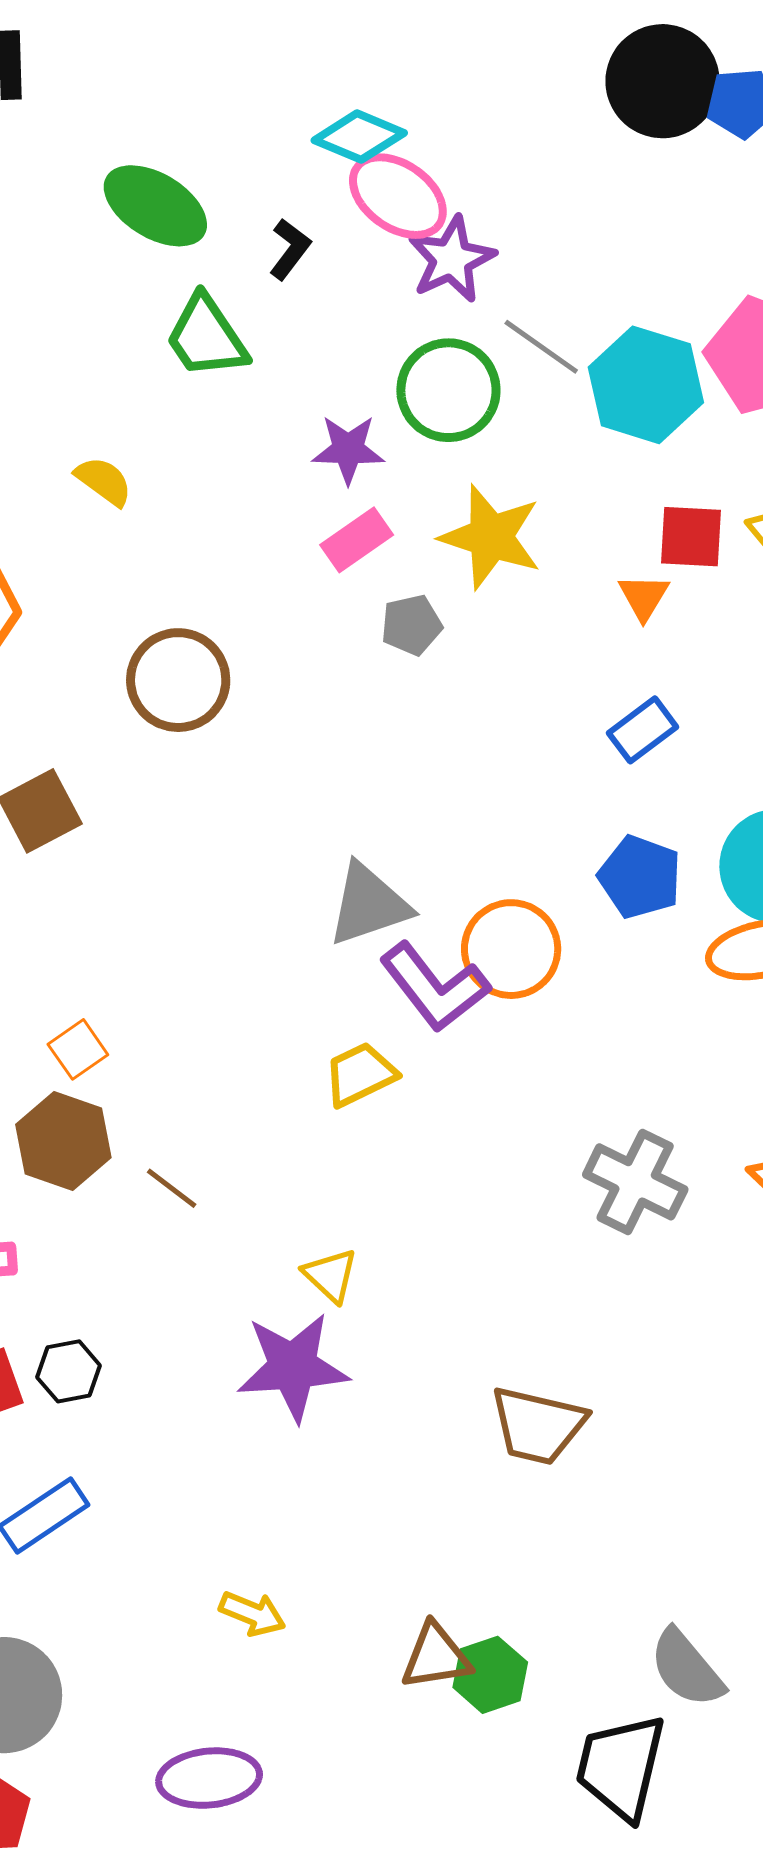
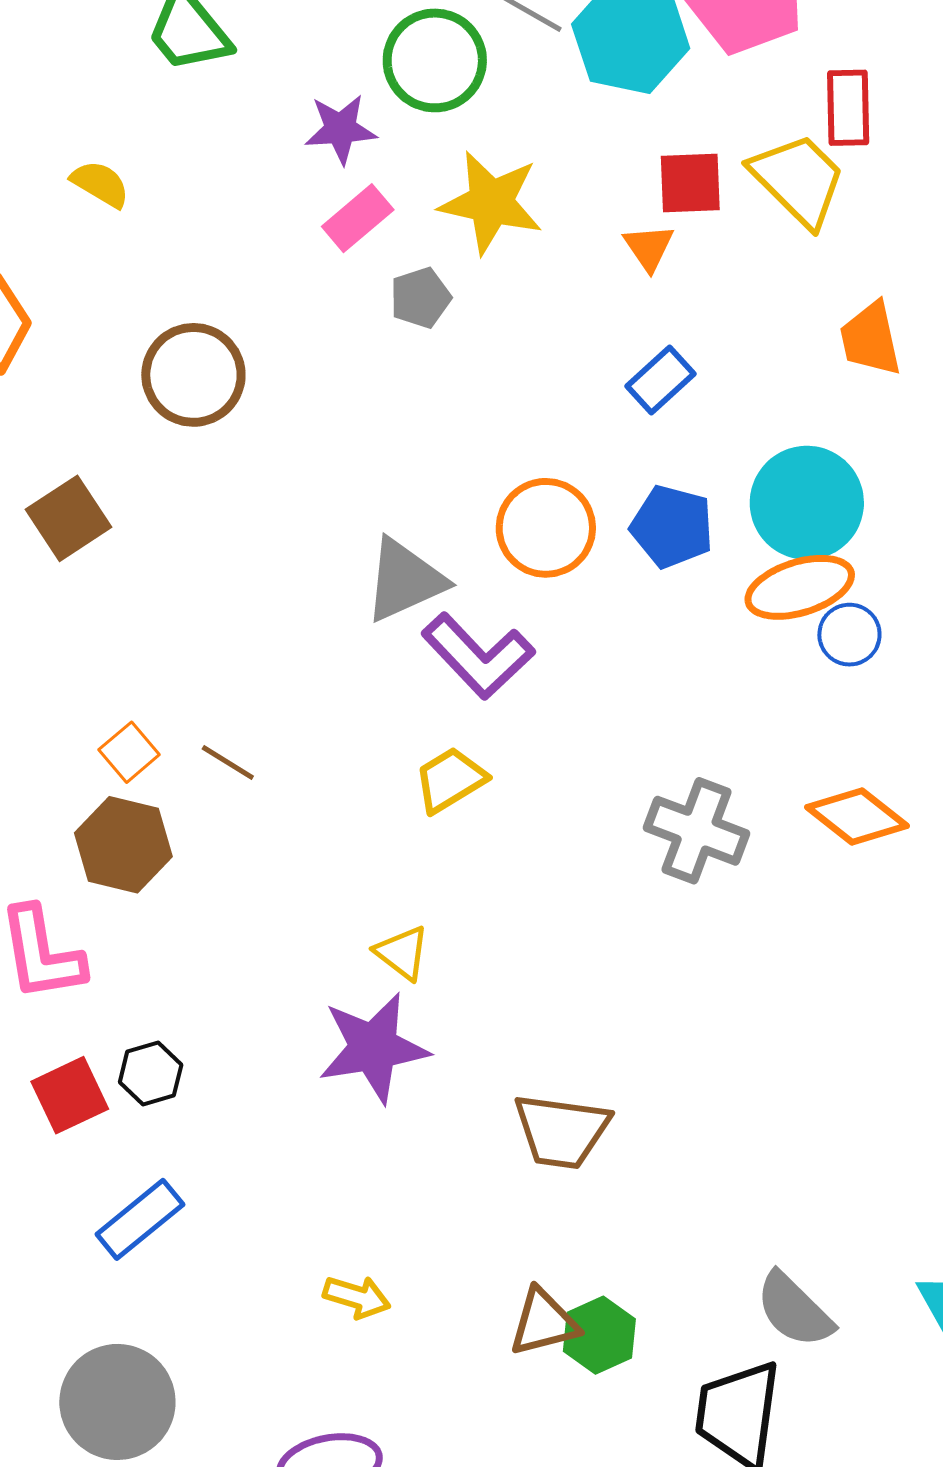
orange circle: (511, 949) -> (546, 528), moved
yellow trapezoid: (360, 1074) -> (450, 780), moved
brown line: (172, 1188) -> (228, 763), moved
brown trapezoid: (538, 1425) -> (562, 1131), moved

